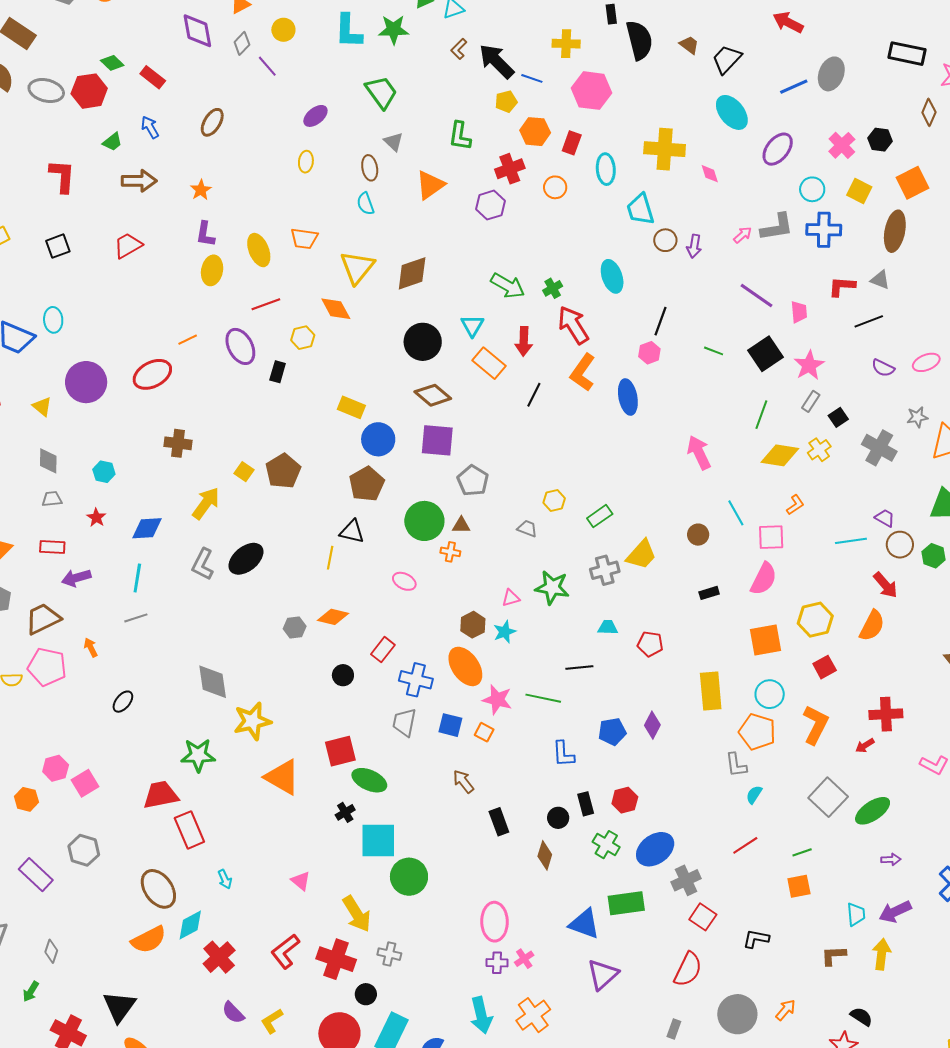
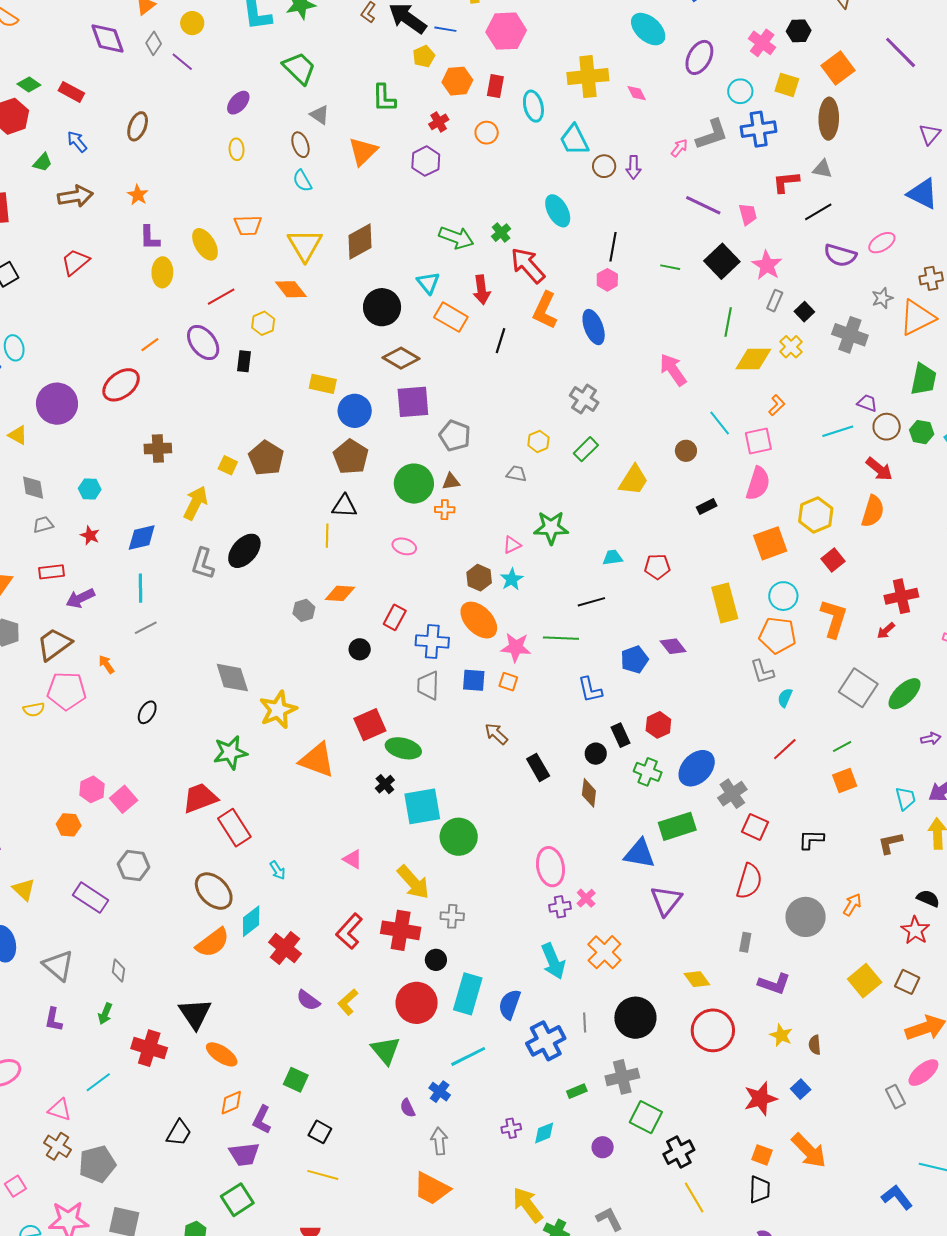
red cross: (510, 169) -> (439, 122), size x0.7
purple semicircle: (883, 368) -> (840, 255), size x1.4
gray cross: (605, 570) -> (584, 399), moved, turned -32
purple diamond: (652, 725) -> (673, 646), turned -56

